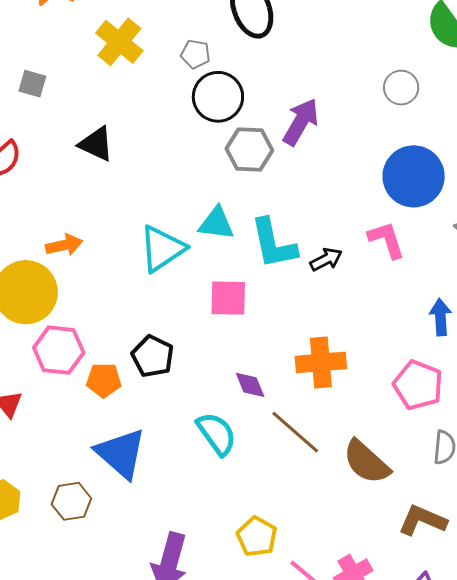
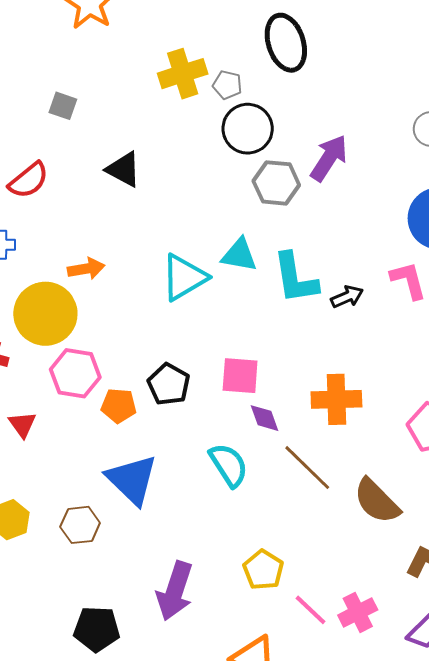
yellow cross: (119, 42) -> (183, 74), moved, turned 30
pink square: (228, 298) -> (240, 376), moved

